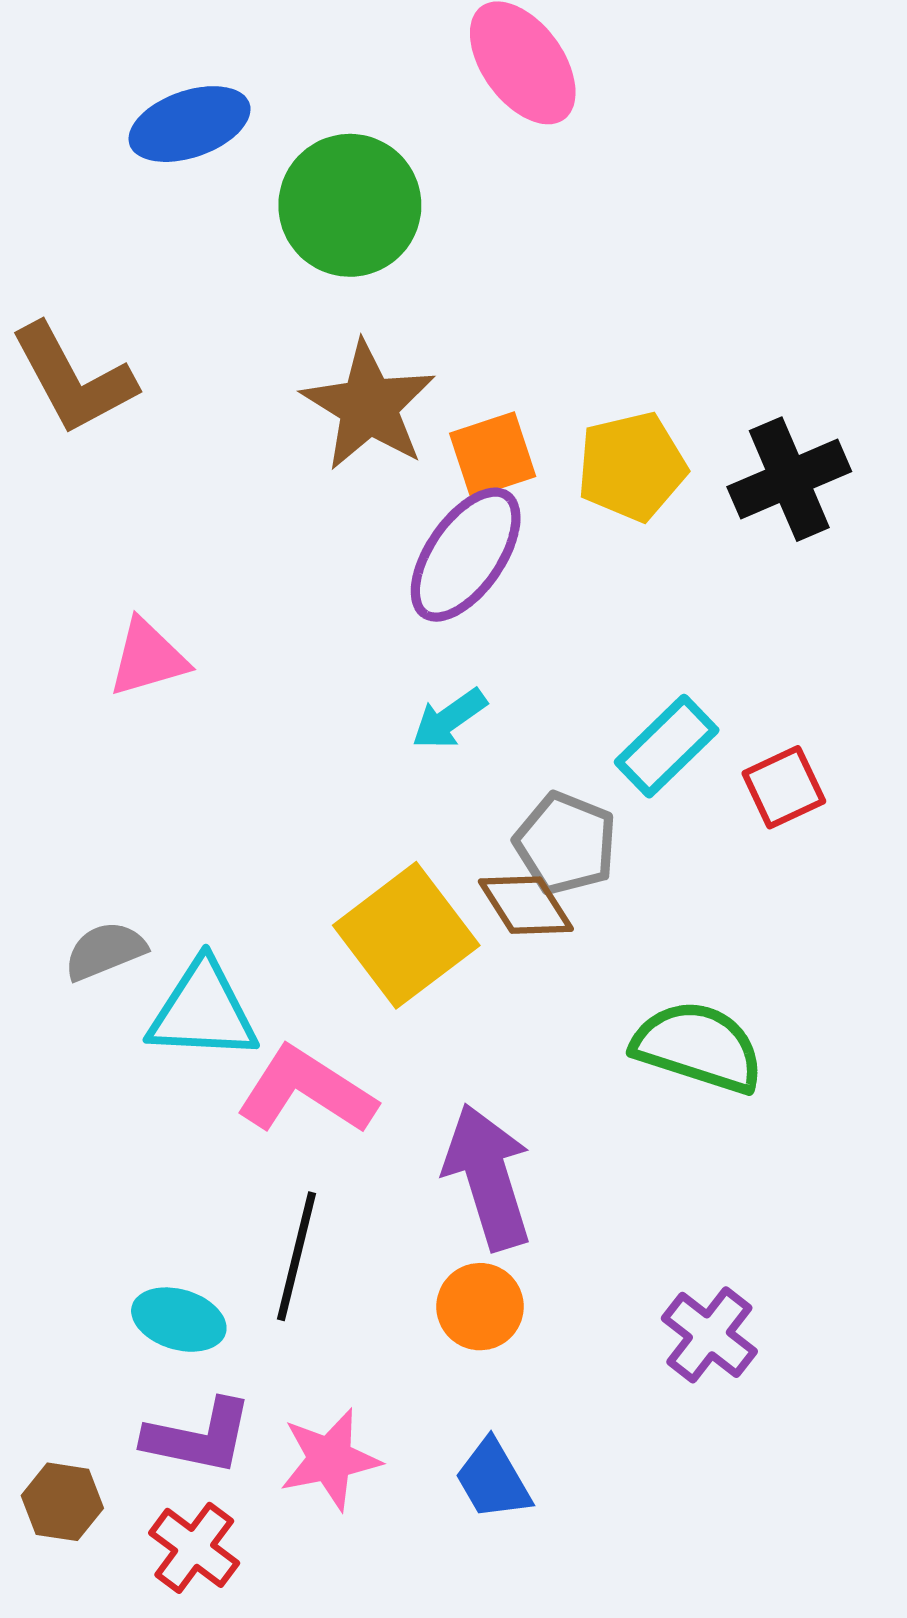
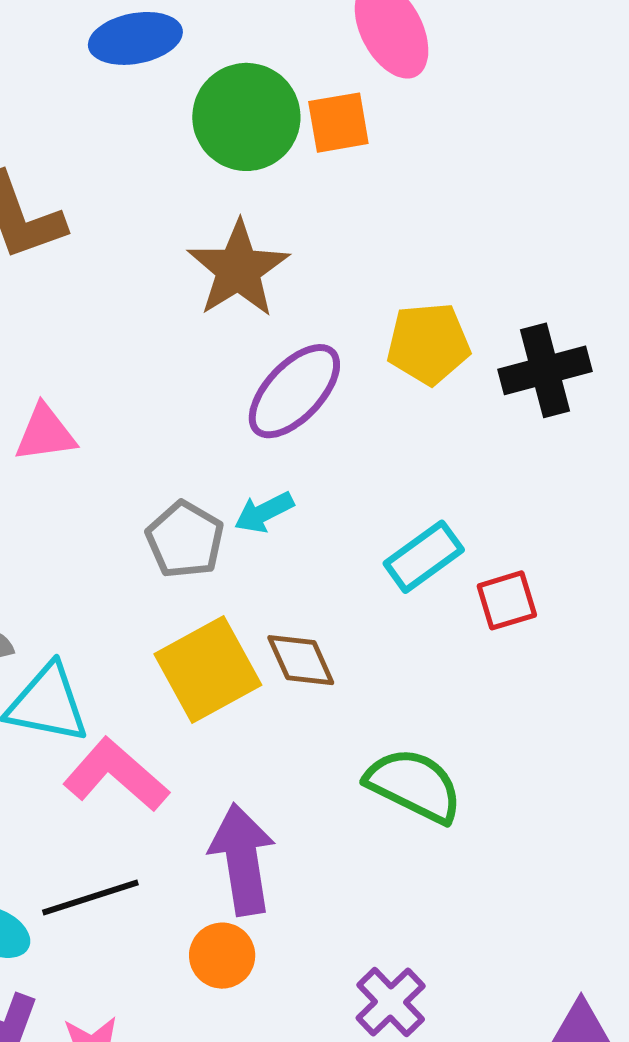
orange square: (493, 455) -> (338, 123), moved
gray pentagon: (566, 843) -> (185, 540), moved
black line: (297, 1256) -> (90, 898), turned 50

